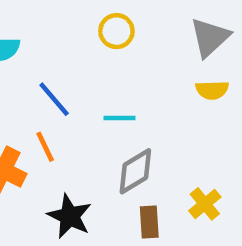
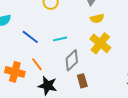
orange line: (45, 147) -> (37, 64), moved
yellow cross: (205, 204) -> (100, 43), moved, size x1.5

